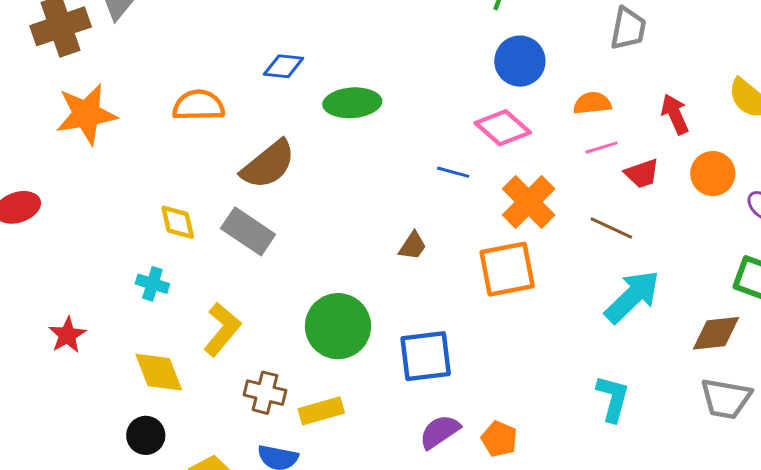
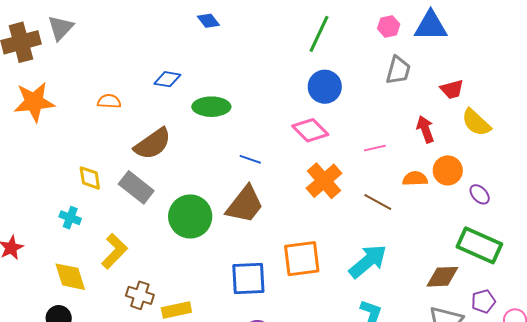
orange semicircle: (592, 103) -> (415, 179), moved
orange semicircle: (199, 105) -> (109, 101), size x0.7
blue line: (453, 172) -> (250, 159), moved
red trapezoid: (642, 173) -> (452, 89), moved
brown trapezoid: (413, 246) -> (245, 205), size x2.0
orange square: (507, 269) -> (302, 259), moved
cyan arrow: (632, 297) -> (368, 261), moved
green circle: (338, 326) -> (190, 216), moved

